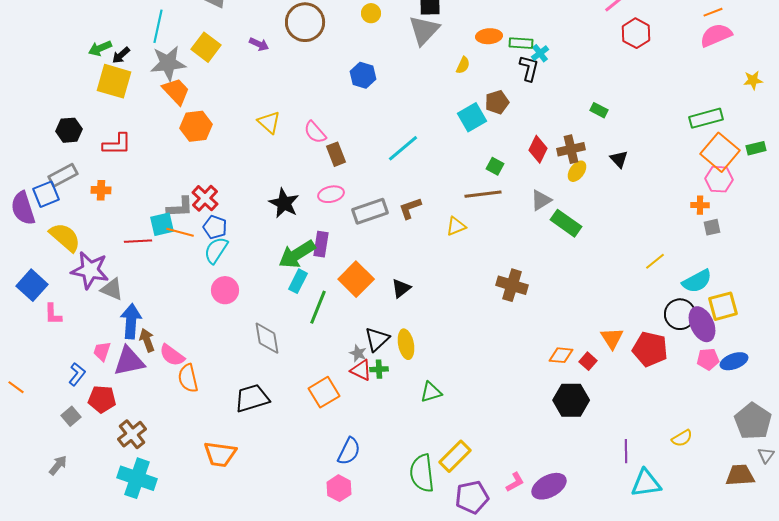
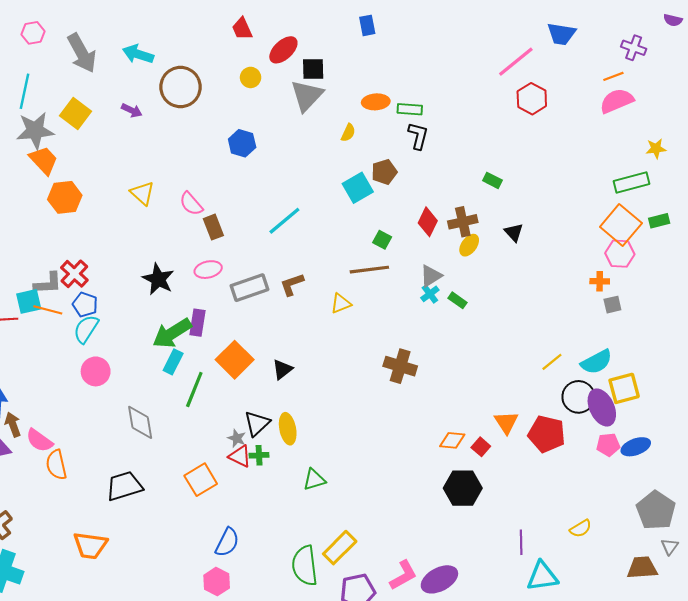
cyan cross: (540, 53) -> (430, 294), moved
green rectangle: (706, 118) -> (632, 183), moved
green rectangle: (566, 223) -> (457, 300), size x0.6
yellow line: (655, 261) -> (552, 362), moved
pink L-shape: (515, 482) -> (403, 575), size x1.4

